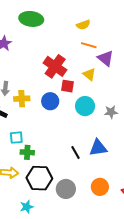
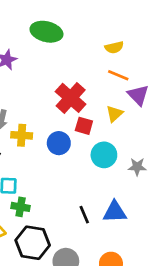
yellow triangle: (89, 74) -> (114, 114), turned 32

